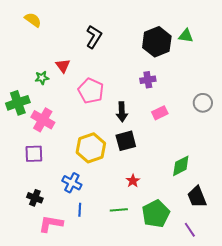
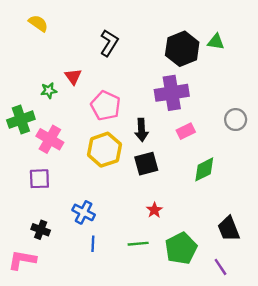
purple cross: (148, 80) -> (172, 93), size x1.8
yellow hexagon: (91, 148) -> (104, 150), moved
green diamond: (181, 166) -> (204, 169), moved
pink L-shape: (51, 224) -> (22, 260), moved

